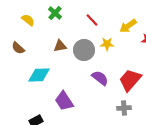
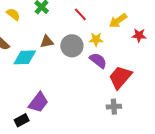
cyan diamond: (39, 75) -> (25, 57), moved
purple semicircle: (100, 78) -> (98, 60), moved
purple trapezoid: (64, 101) -> (38, 102), moved, turned -110

